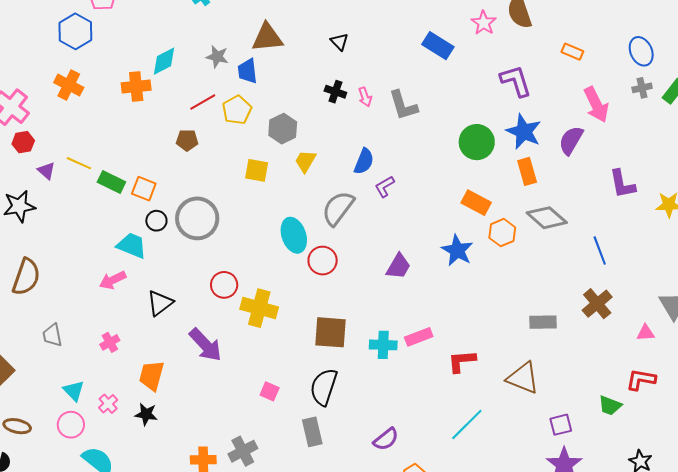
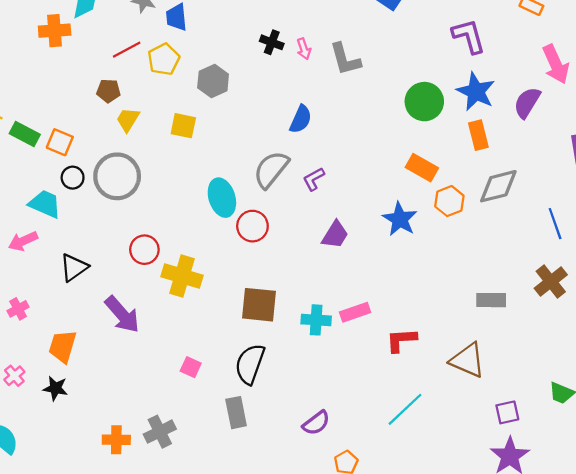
yellow trapezoid: (305, 161) -> (128, 120), moved
purple L-shape: (385, 187) -> (314, 179), moved
gray diamond: (547, 218) -> (498, 186), turned -57

